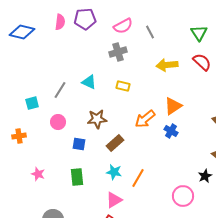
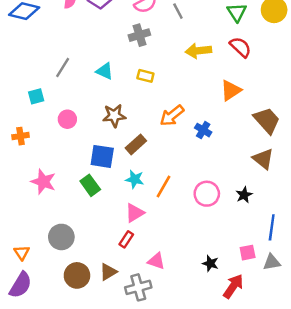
gray line: (60, 90) -> (63, 68), moved
orange triangle: (173, 106) -> (231, 90), moved
blue square: (79, 144) -> (102, 156), moved, size x1.5
pink star: (38, 174) -> (43, 182), size x1.5
black star: (205, 176) -> (244, 195), moved
green rectangle: (77, 177) -> (90, 185), turned -30
pink circle: (183, 196) -> (207, 194), moved

